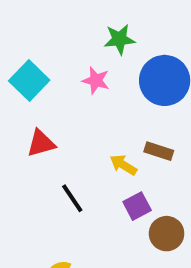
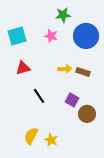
cyan square: (29, 80) -> (17, 36), turned 30
yellow arrow: (123, 165) -> (65, 69), moved, turned 144
purple square: (137, 206) -> (72, 100), turned -32

